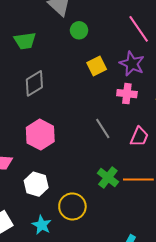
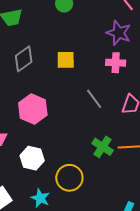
yellow square: (97, 66) -> (66, 60), moved, turned 30

